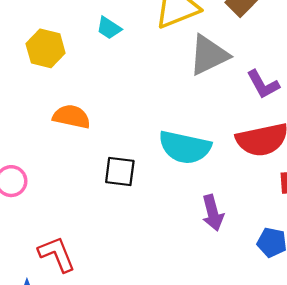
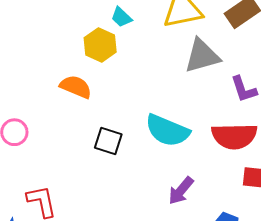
yellow hexagon: (46, 48) -> (100, 45), moved
purple arrow: (213, 213) -> (181, 191), turned 44

